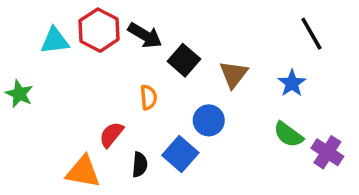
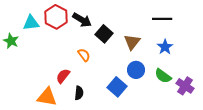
black line: (311, 34) -> (162, 19), moved, turned -60
green star: (19, 94) -> (11, 41), moved
orange semicircle: (149, 97) -> (84, 55), turned -32
blue circle: (209, 120) -> (136, 70), moved
blue square: (180, 154) -> (117, 87), moved

